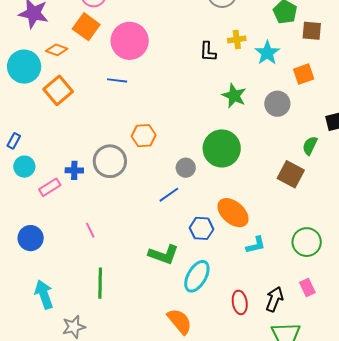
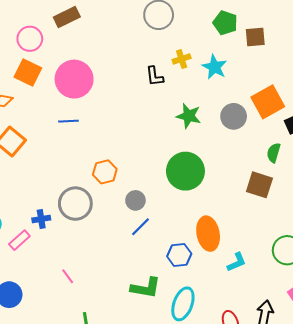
orange square: (304, 74) -> (268, 102), moved, size x1.5
gray circle: (186, 168) -> (135, 200), moved
orange ellipse: (233, 213) -> (208, 234), turned 48

